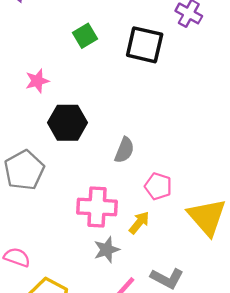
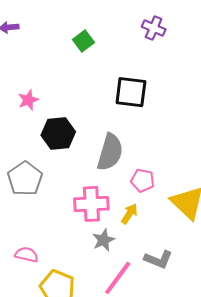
green square: (85, 36) -> (83, 41), moved
black square: (145, 45) -> (131, 92), moved
gray semicircle: (124, 150) -> (110, 152), size x1.6

